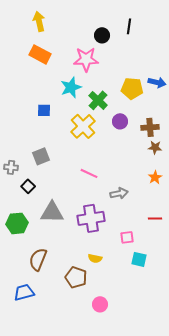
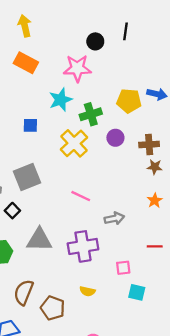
green cross: (98, 100) -> (91, 114), turned 30
gray square: (41, 156) -> (27, 177), size x1.4
brown pentagon: (76, 277) -> (53, 308), moved

